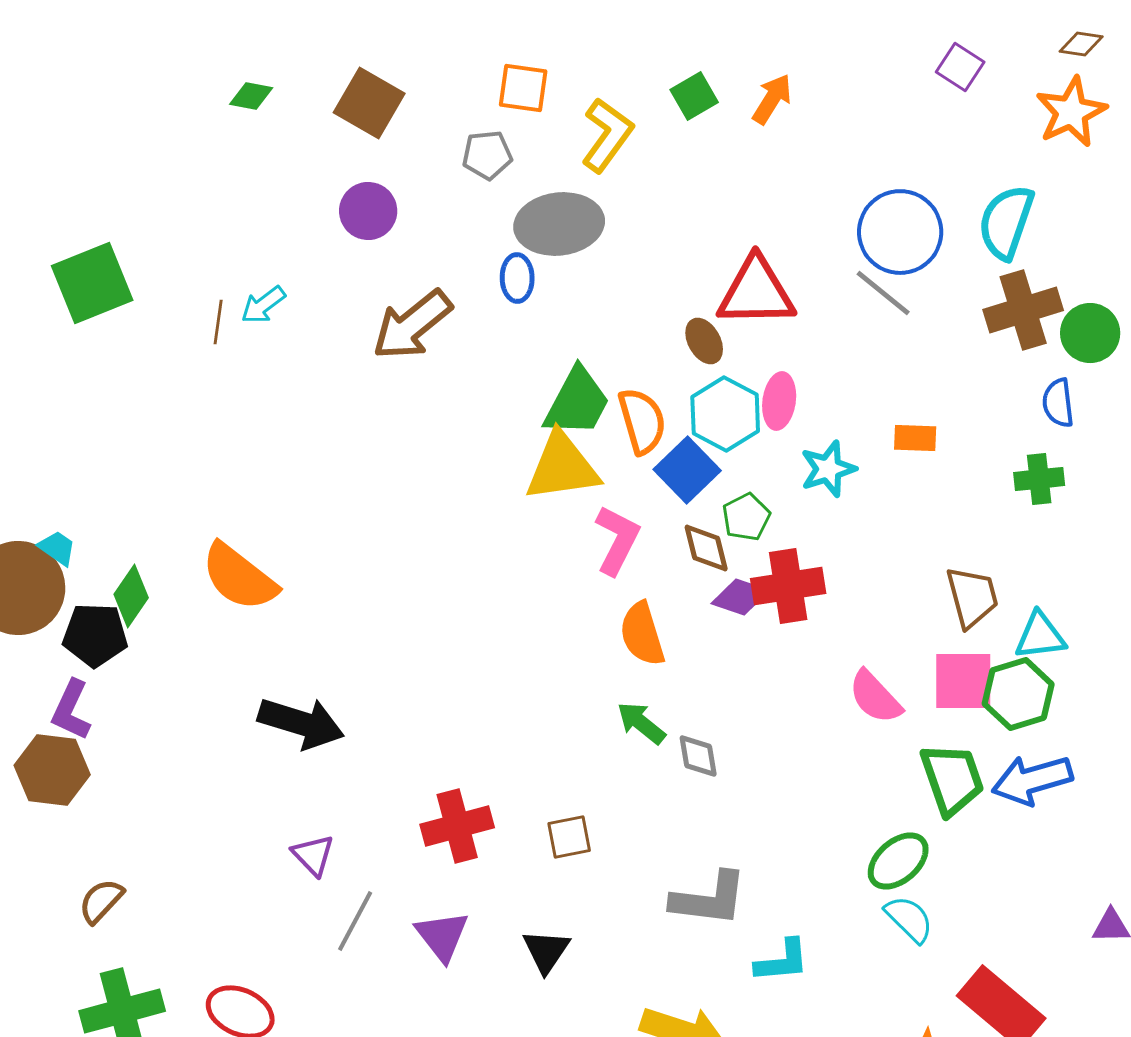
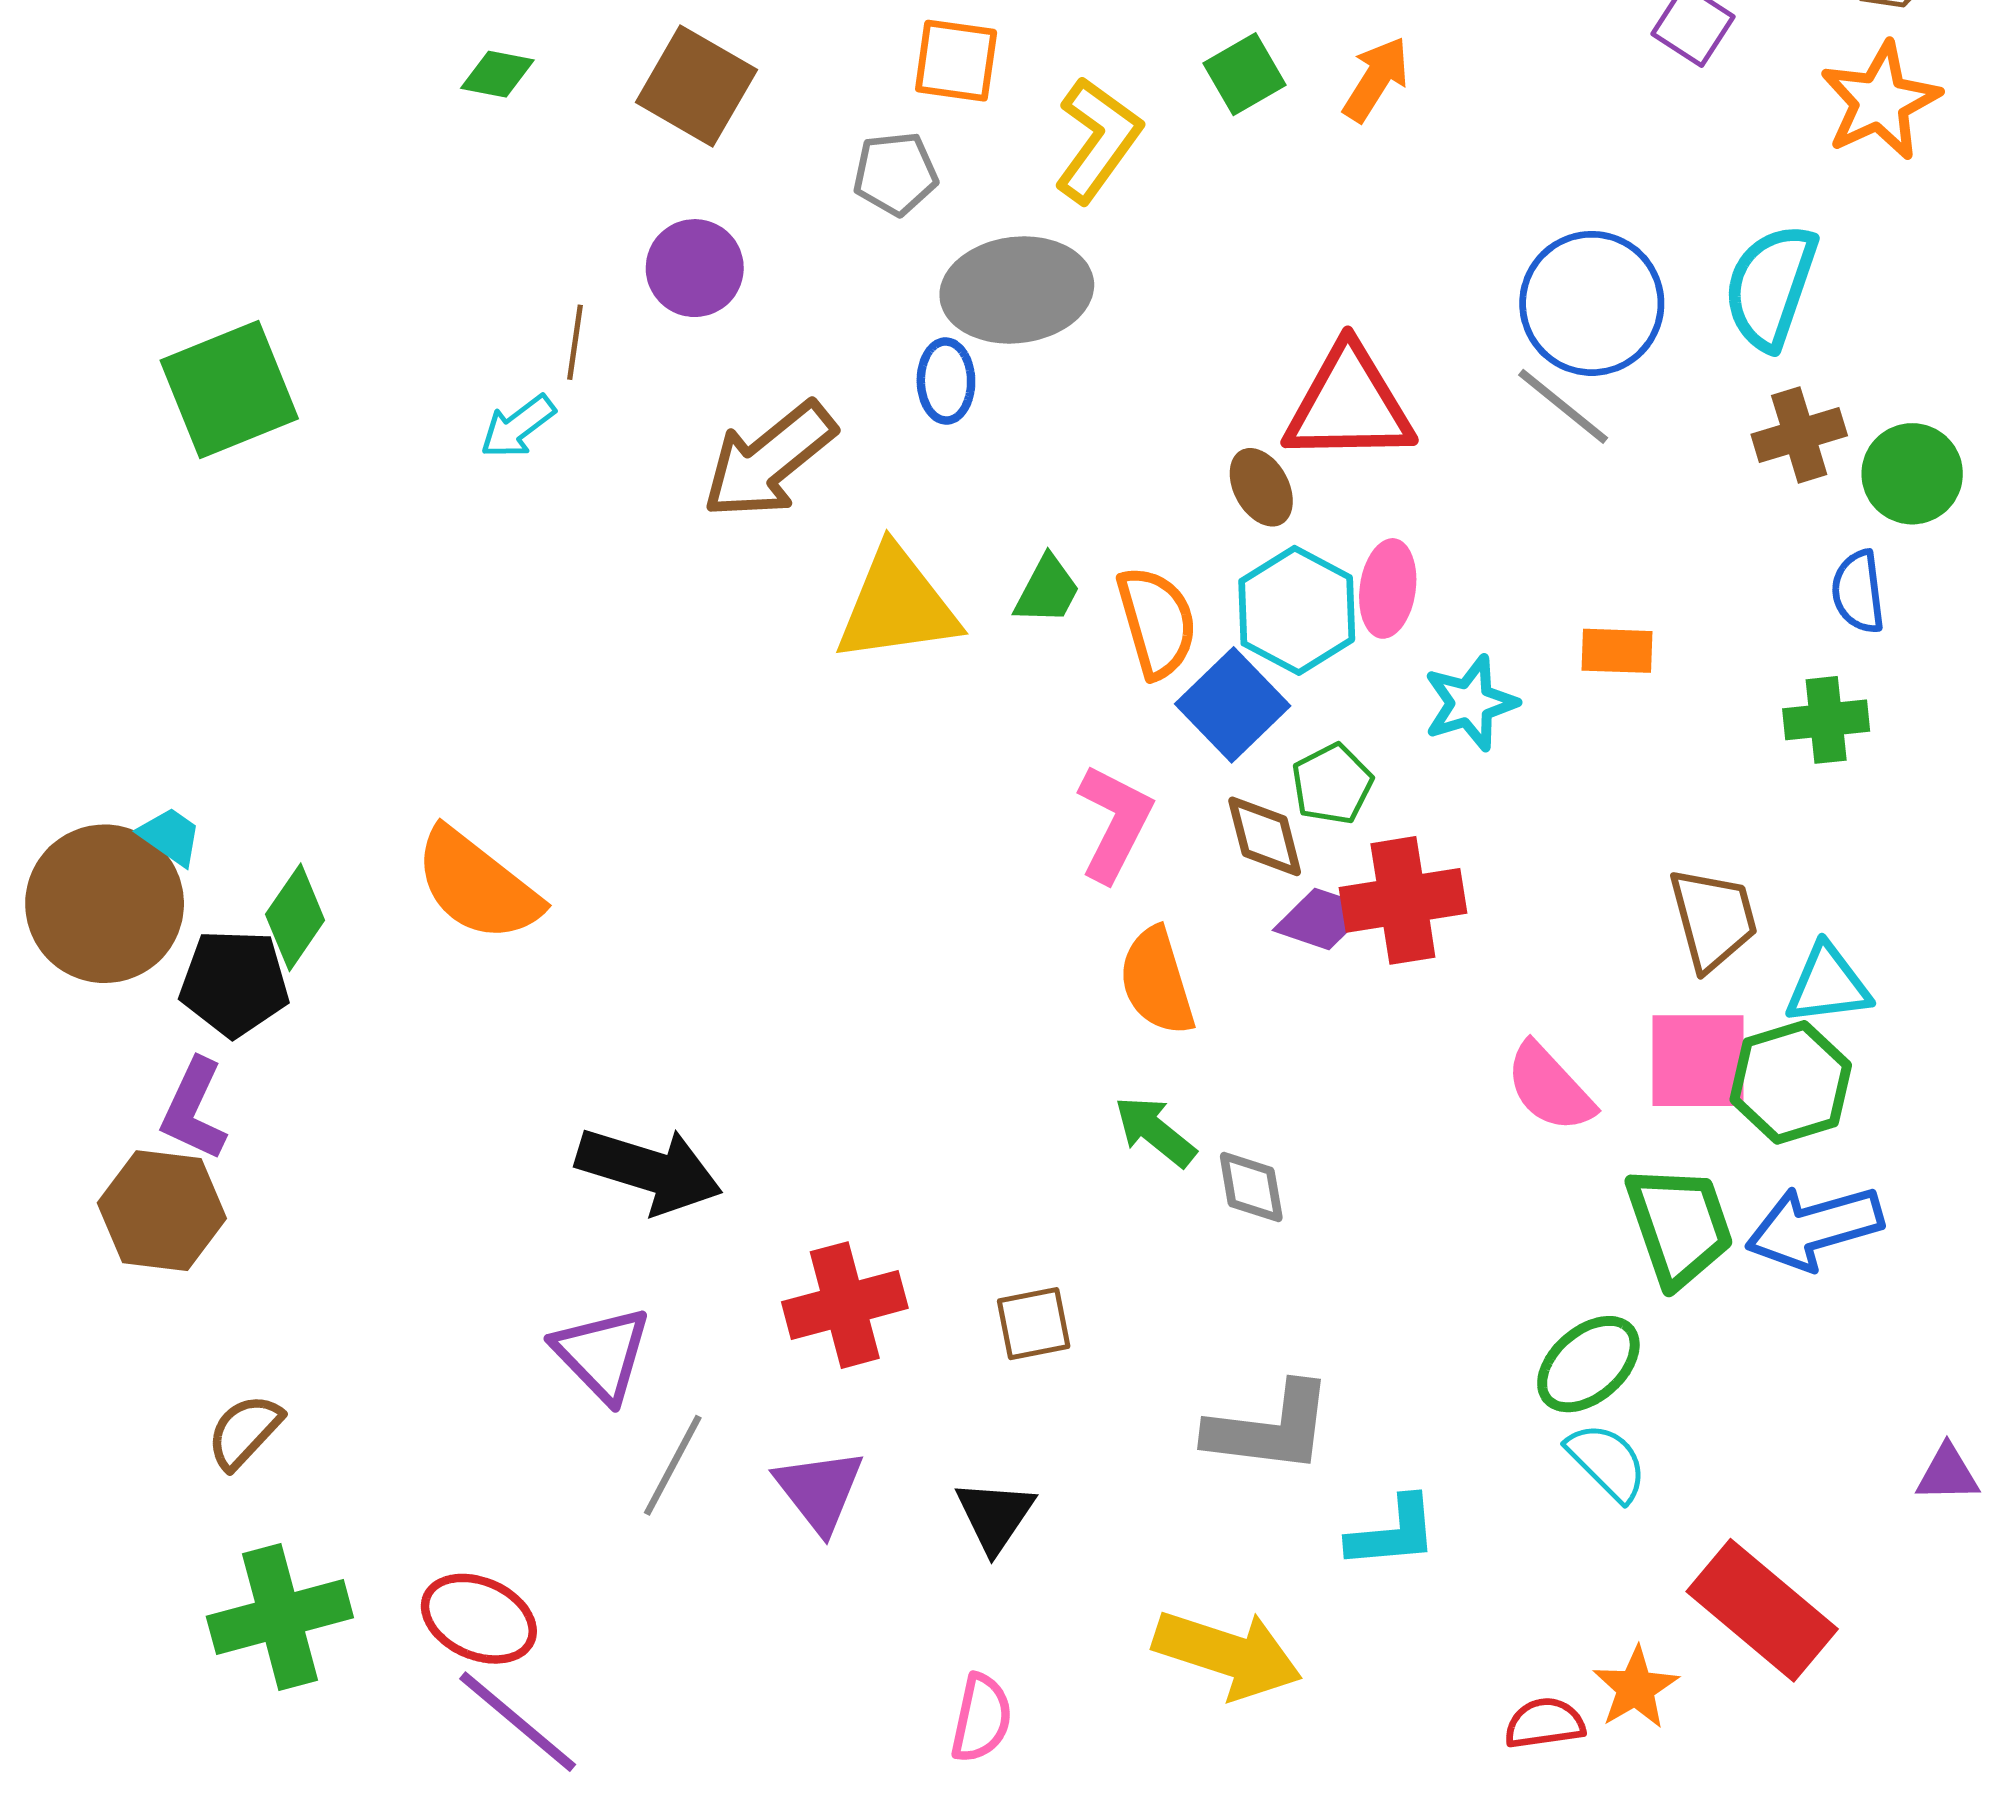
brown cross: (1023, 310) -> (1799, 435), size x0.7
brown line: (218, 322) -> (575, 342), moved
green trapezoid: (577, 402) -> (1047, 590), size x0.6
yellow triangle: (562, 467) -> (897, 605), moved
black arrow: (301, 723) -> (649, 1170), moved
purple triangle: (313, 855) -> (602, 1354), size x1.4

